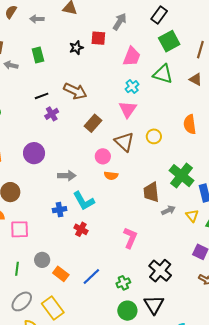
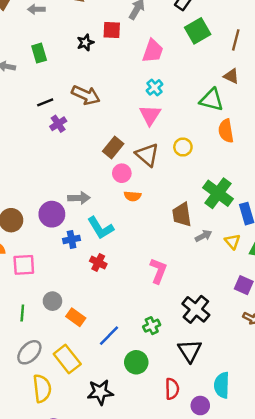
green triangle: (163, 74) -> (212, 100), moved
brown rectangle: (93, 123) -> (113, 148), moved
purple circle: (34, 153) -> (52, 214), moved
blue line: (91, 276) -> (109, 336), moved
green circle: (127, 311) -> (136, 362), moved

